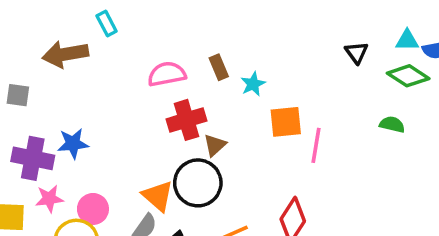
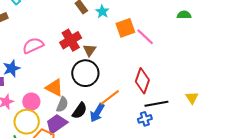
pink semicircle: (167, 74) -> (33, 46), moved
pink line: (316, 145) -> (145, 37), turned -42
orange triangle: (158, 196) -> (54, 88), moved

